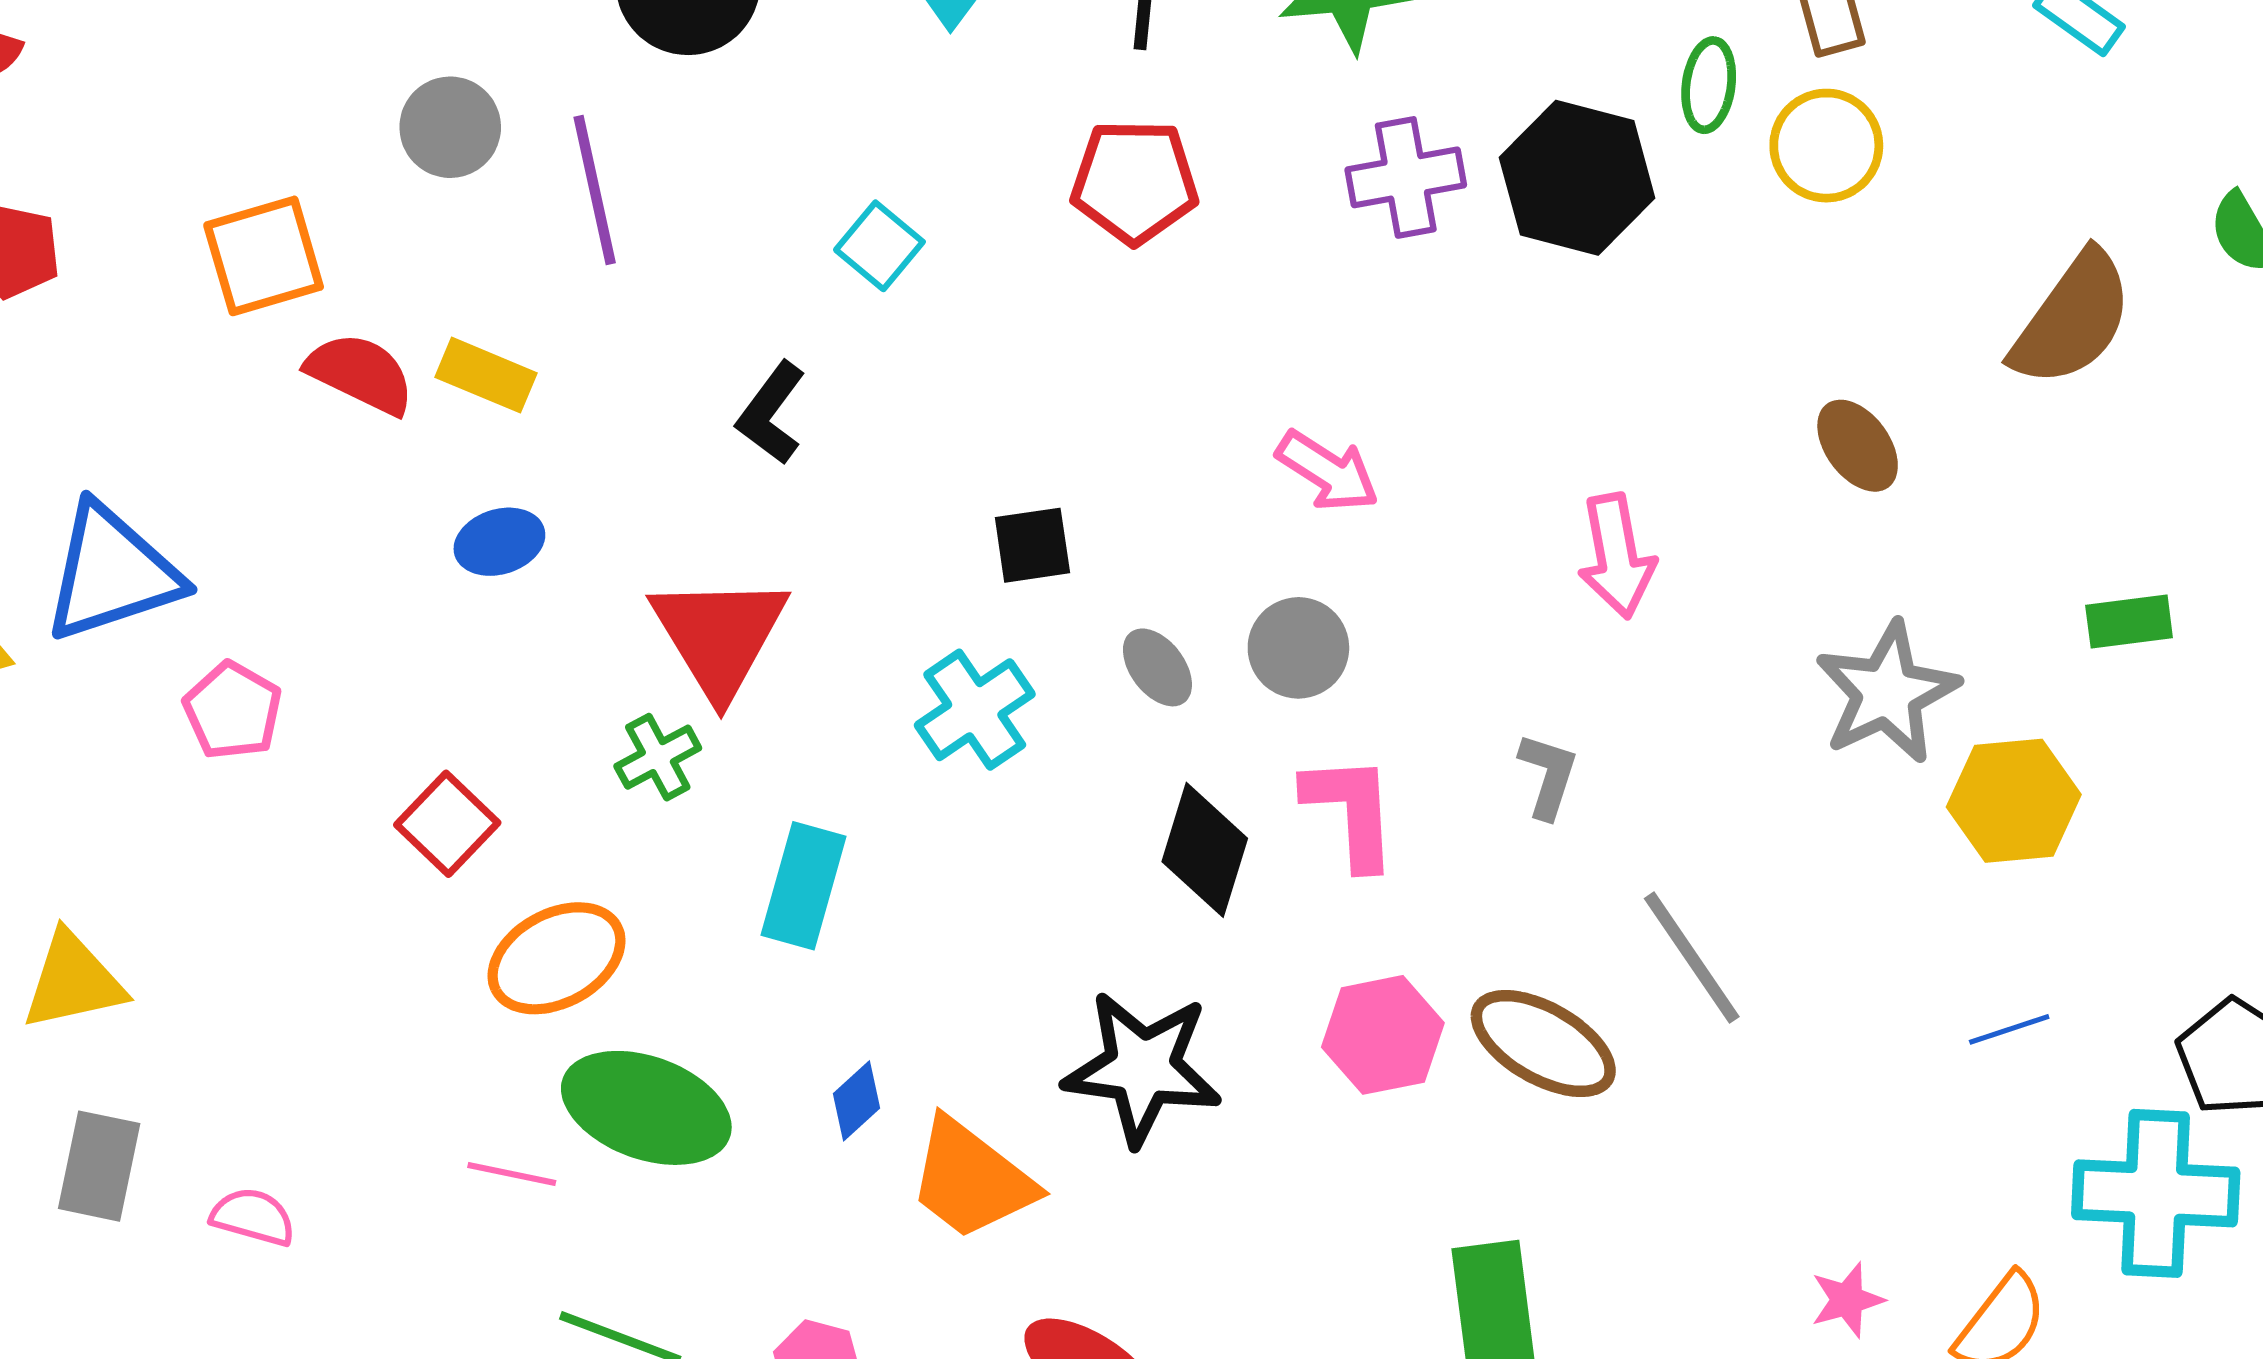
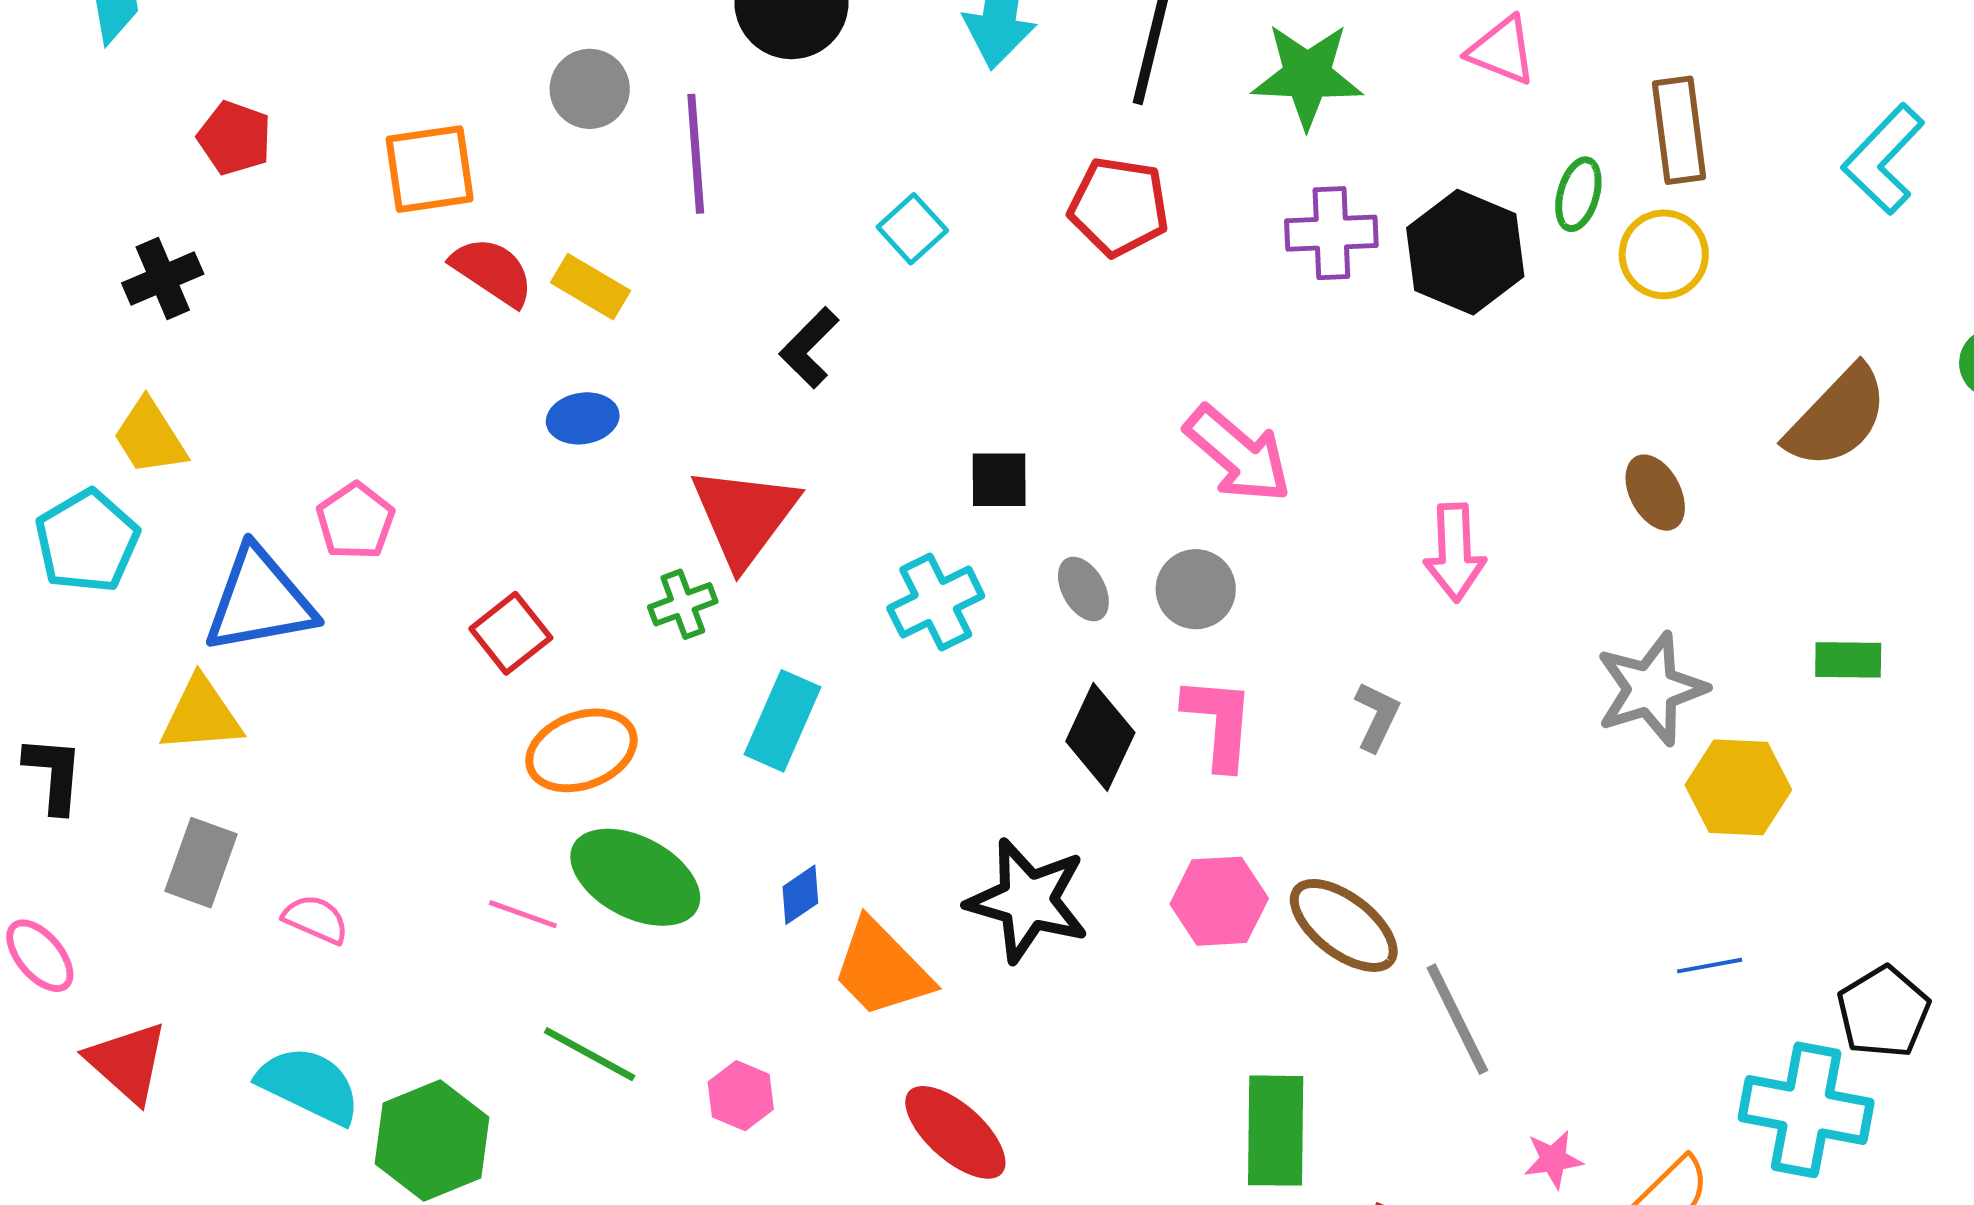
pink arrow: (1328, 471) -> (1238, 454), size x1.4
blue triangle: (112, 573) -> (260, 601), moved
gray line: (1692, 958) -> (1457, 1019), moved

